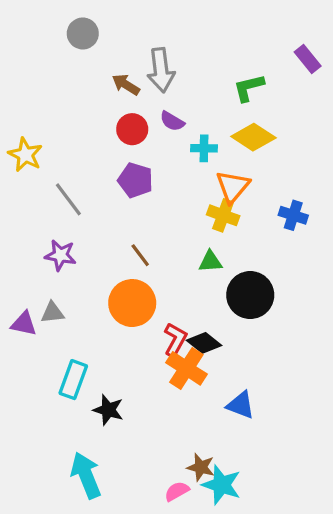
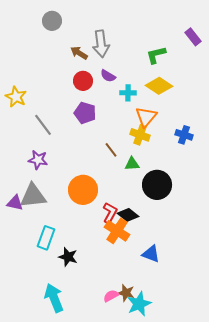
brown line: (140, 255) -> (111, 150), moved
gray triangle: (52, 313) -> (33, 196), size x1.8
cyan star: (222, 485) -> (139, 304), turned 30
pink semicircle: (177, 491) -> (111, 296), moved

